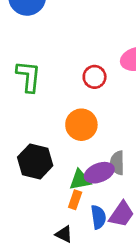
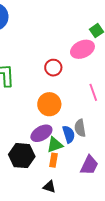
black hexagon: (35, 161) -> (22, 156), moved
purple ellipse: (99, 173) -> (41, 133), moved
blue semicircle: (98, 217) -> (69, 134), moved

